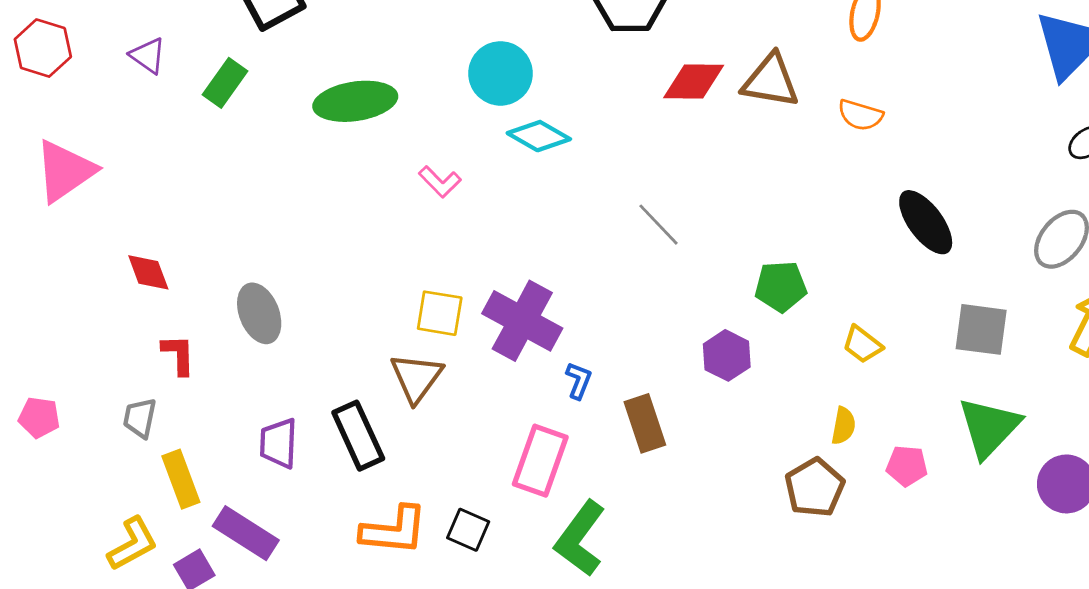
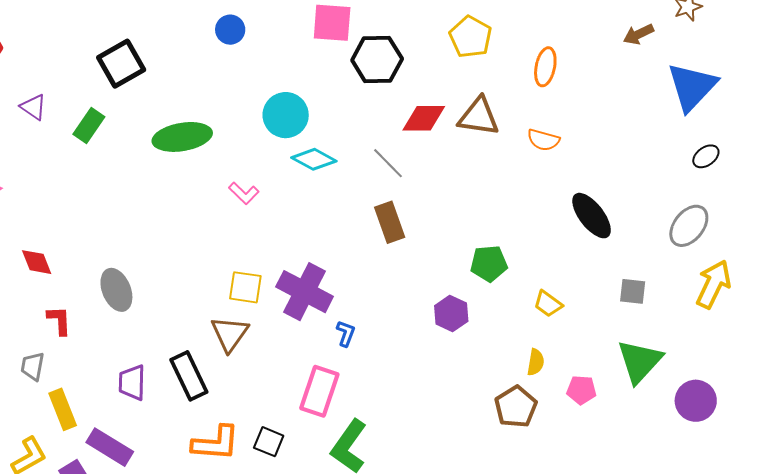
gray line: (658, 225) -> (388, 163), moved
gray square: (981, 329) -> (633, 291), size x0.7
brown rectangle: (645, 423) -> (390, 222), moved

